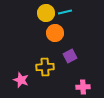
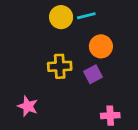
orange circle: (55, 33) -> (101, 46), moved
yellow cross: (45, 67) -> (60, 66), moved

